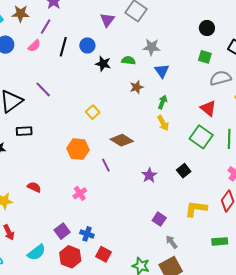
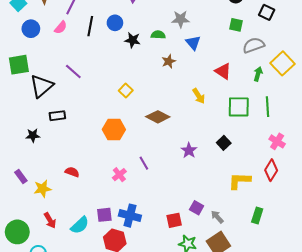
green arrow: (163, 102) -> (258, 74), moved
red triangle: (208, 108) -> (223, 71), moved
green square: (201, 137) -> (239, 107), turned -30
purple line: (106, 165) -> (144, 163), moved
purple square: (159, 219) -> (197, 208), moved
purple square: (62, 231) -> (104, 215), turned 35
blue cross: (87, 234) -> (130, 216), size x1.5
green rectangle: (220, 241) -> (257, 215), moved, turned -63
cyan semicircle: (36, 252) -> (80, 225), moved
red square: (104, 254) -> (174, 220), moved, turned -35

